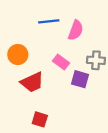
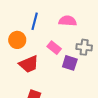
blue line: (49, 21) -> (35, 21), moved, turned -72
pink semicircle: (76, 30) -> (68, 21), turned -108

